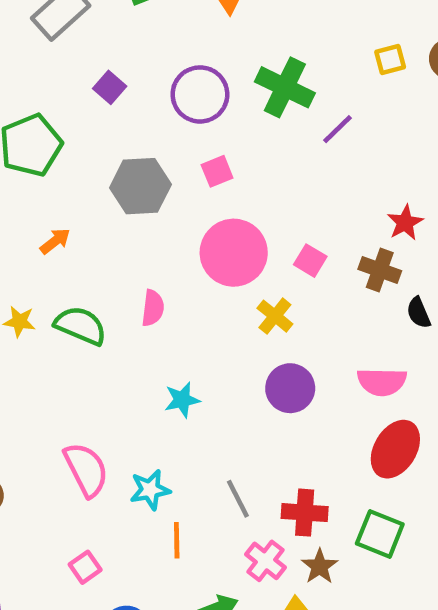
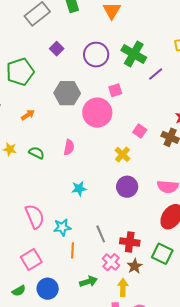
pink square: (217, 171) -> (115, 90), moved
pink circle: (234, 253) -> (97, 113), moved
green semicircle: (81, 326) -> (37, 153), size x0.7
pink square: (85, 567) -> (31, 259), size x1.5

